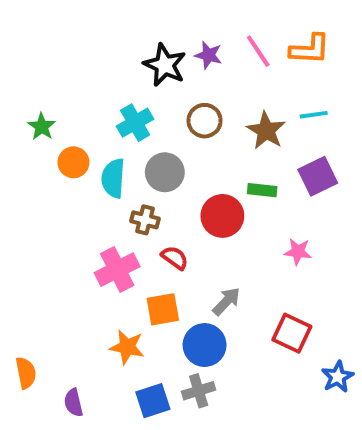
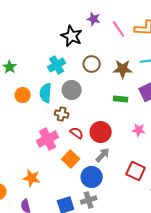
purple star: (209, 55) -> (94, 19), moved
brown star: (266, 131) -> (123, 69), turned -30
orange circle: (73, 162) -> (23, 95), moved
red circle: (222, 216) -> (101, 132), moved
orange square: (163, 309) -> (71, 159), turned -36
orange star: (127, 347) -> (32, 178), moved

